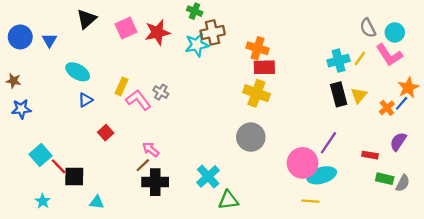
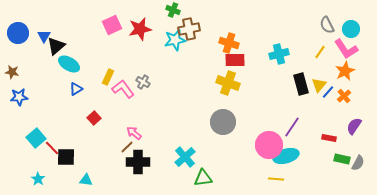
black triangle: (87, 19) -> (56, 46), moved
cyan cross: (339, 61) -> (279, 54), moved
orange star: (408, 88) -> (345, 71), moved
blue line: (402, 103) -> (328, 92), moved

